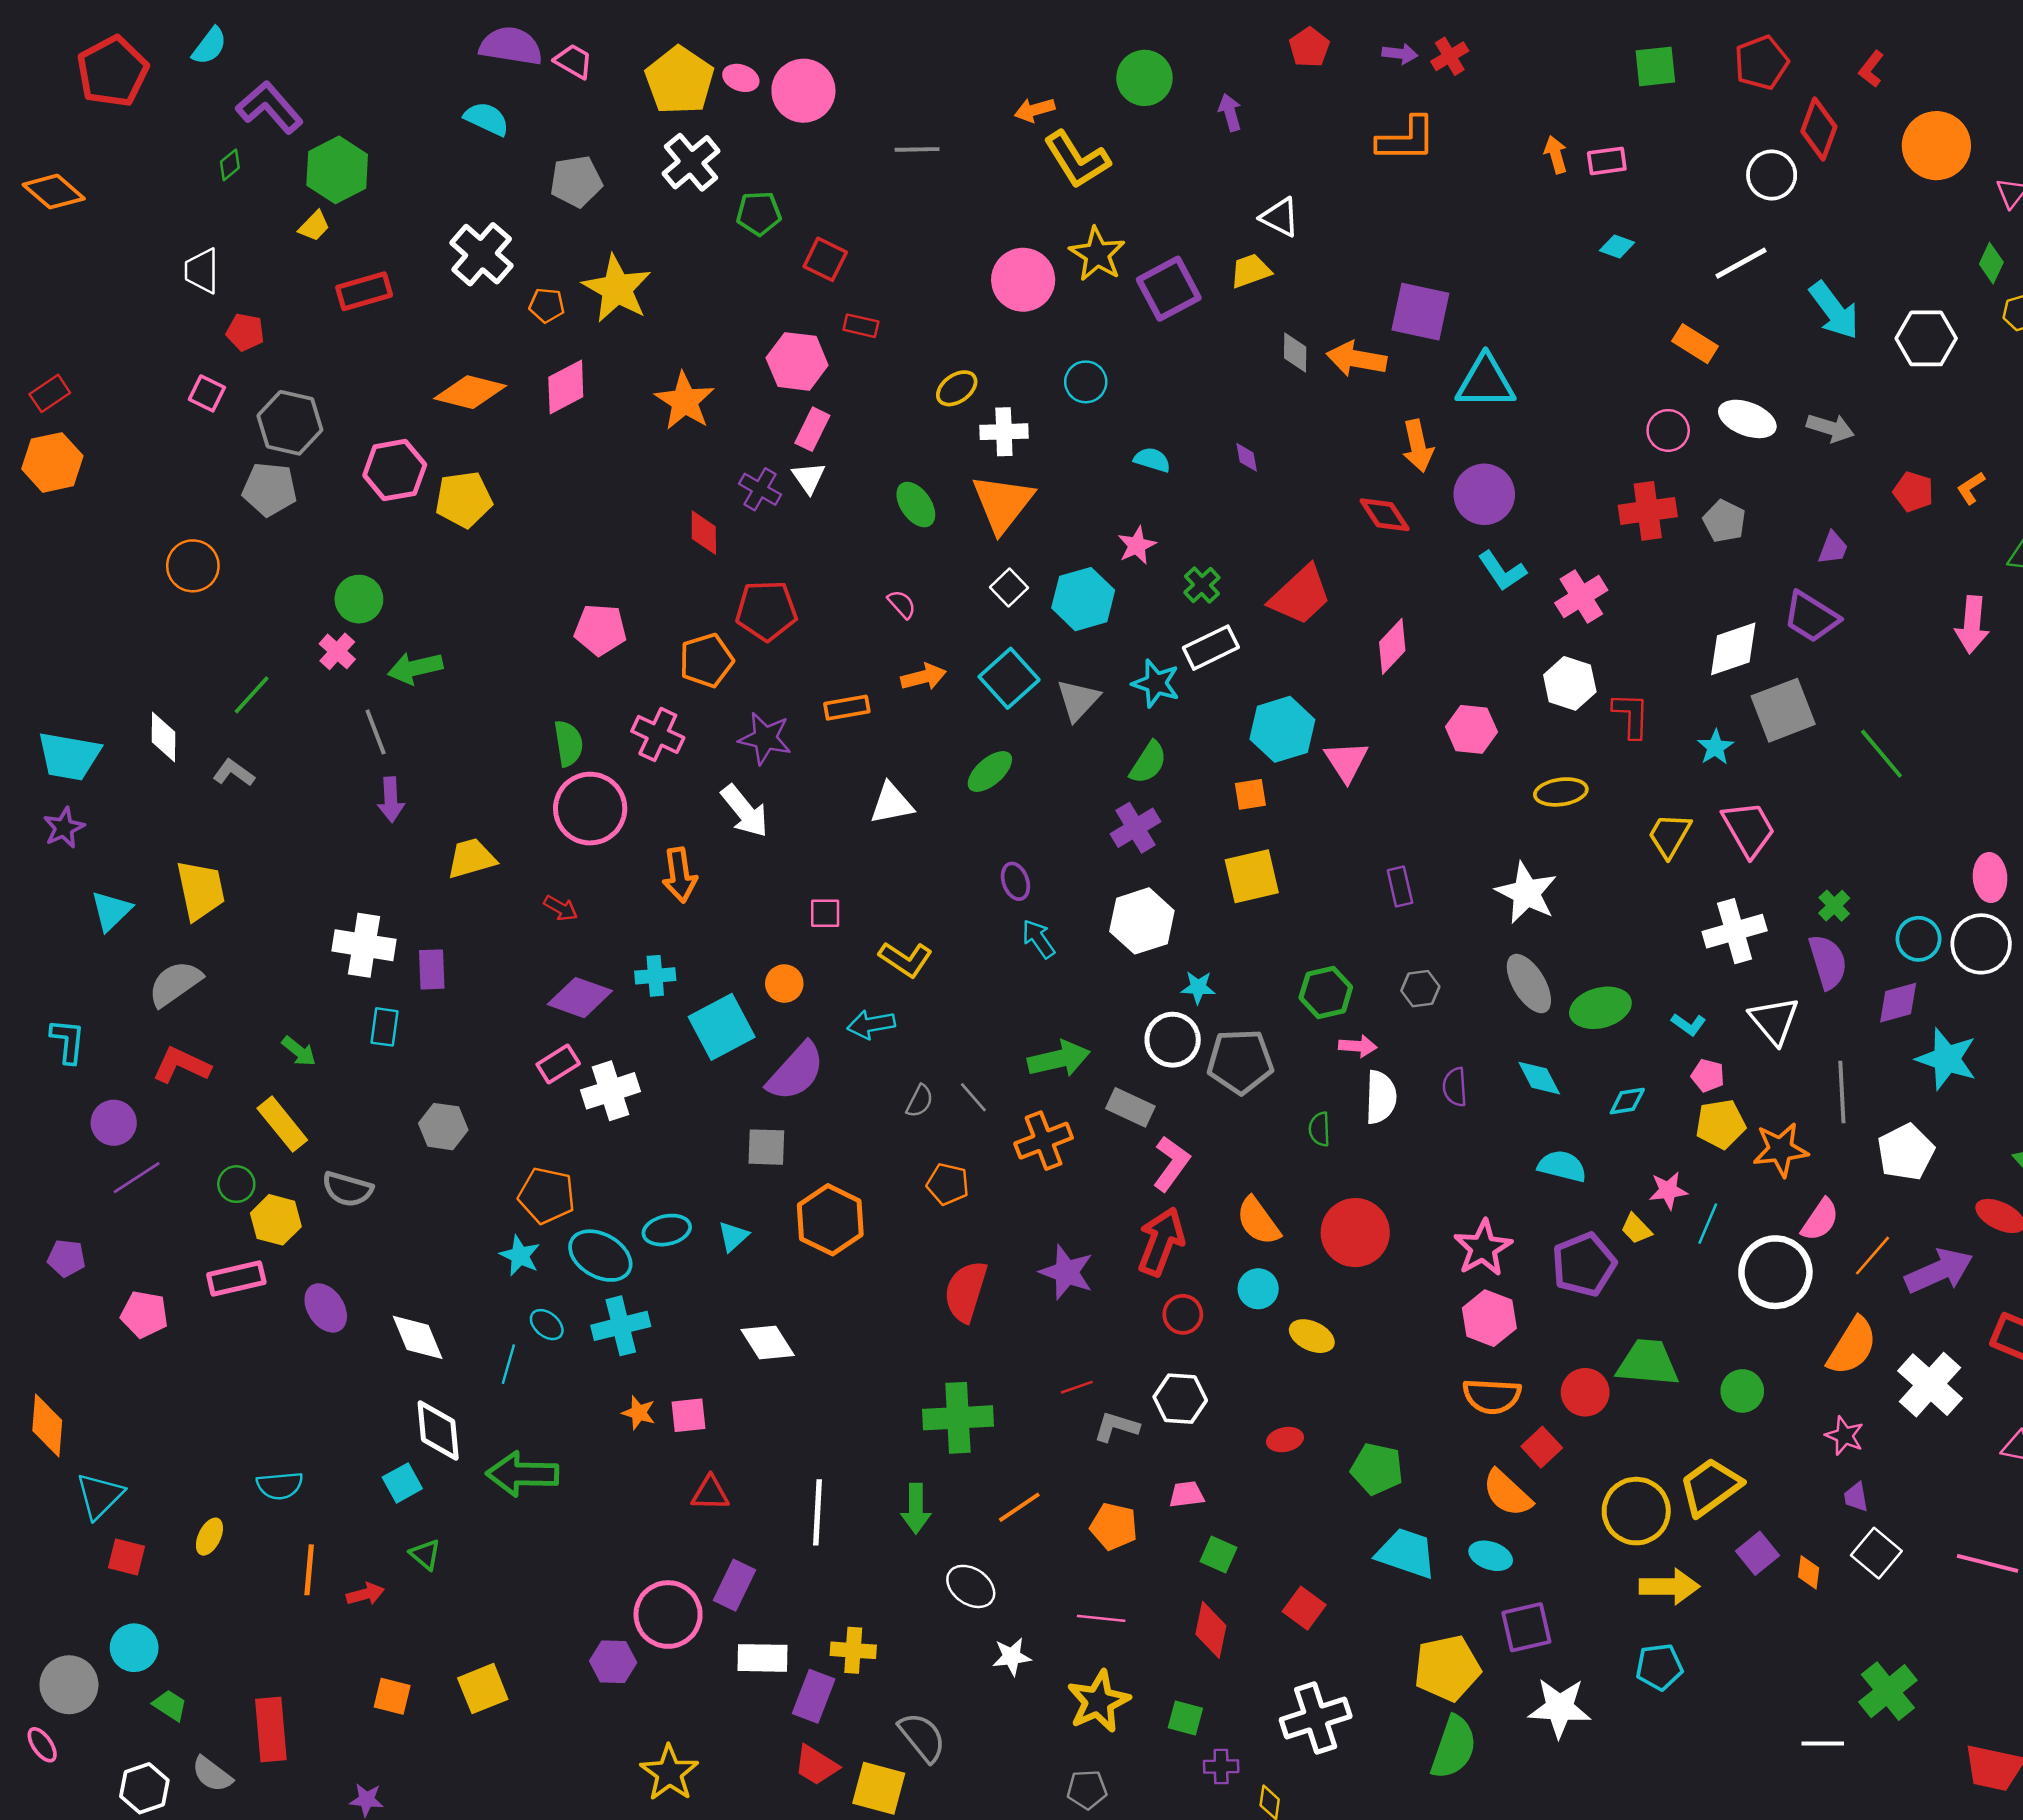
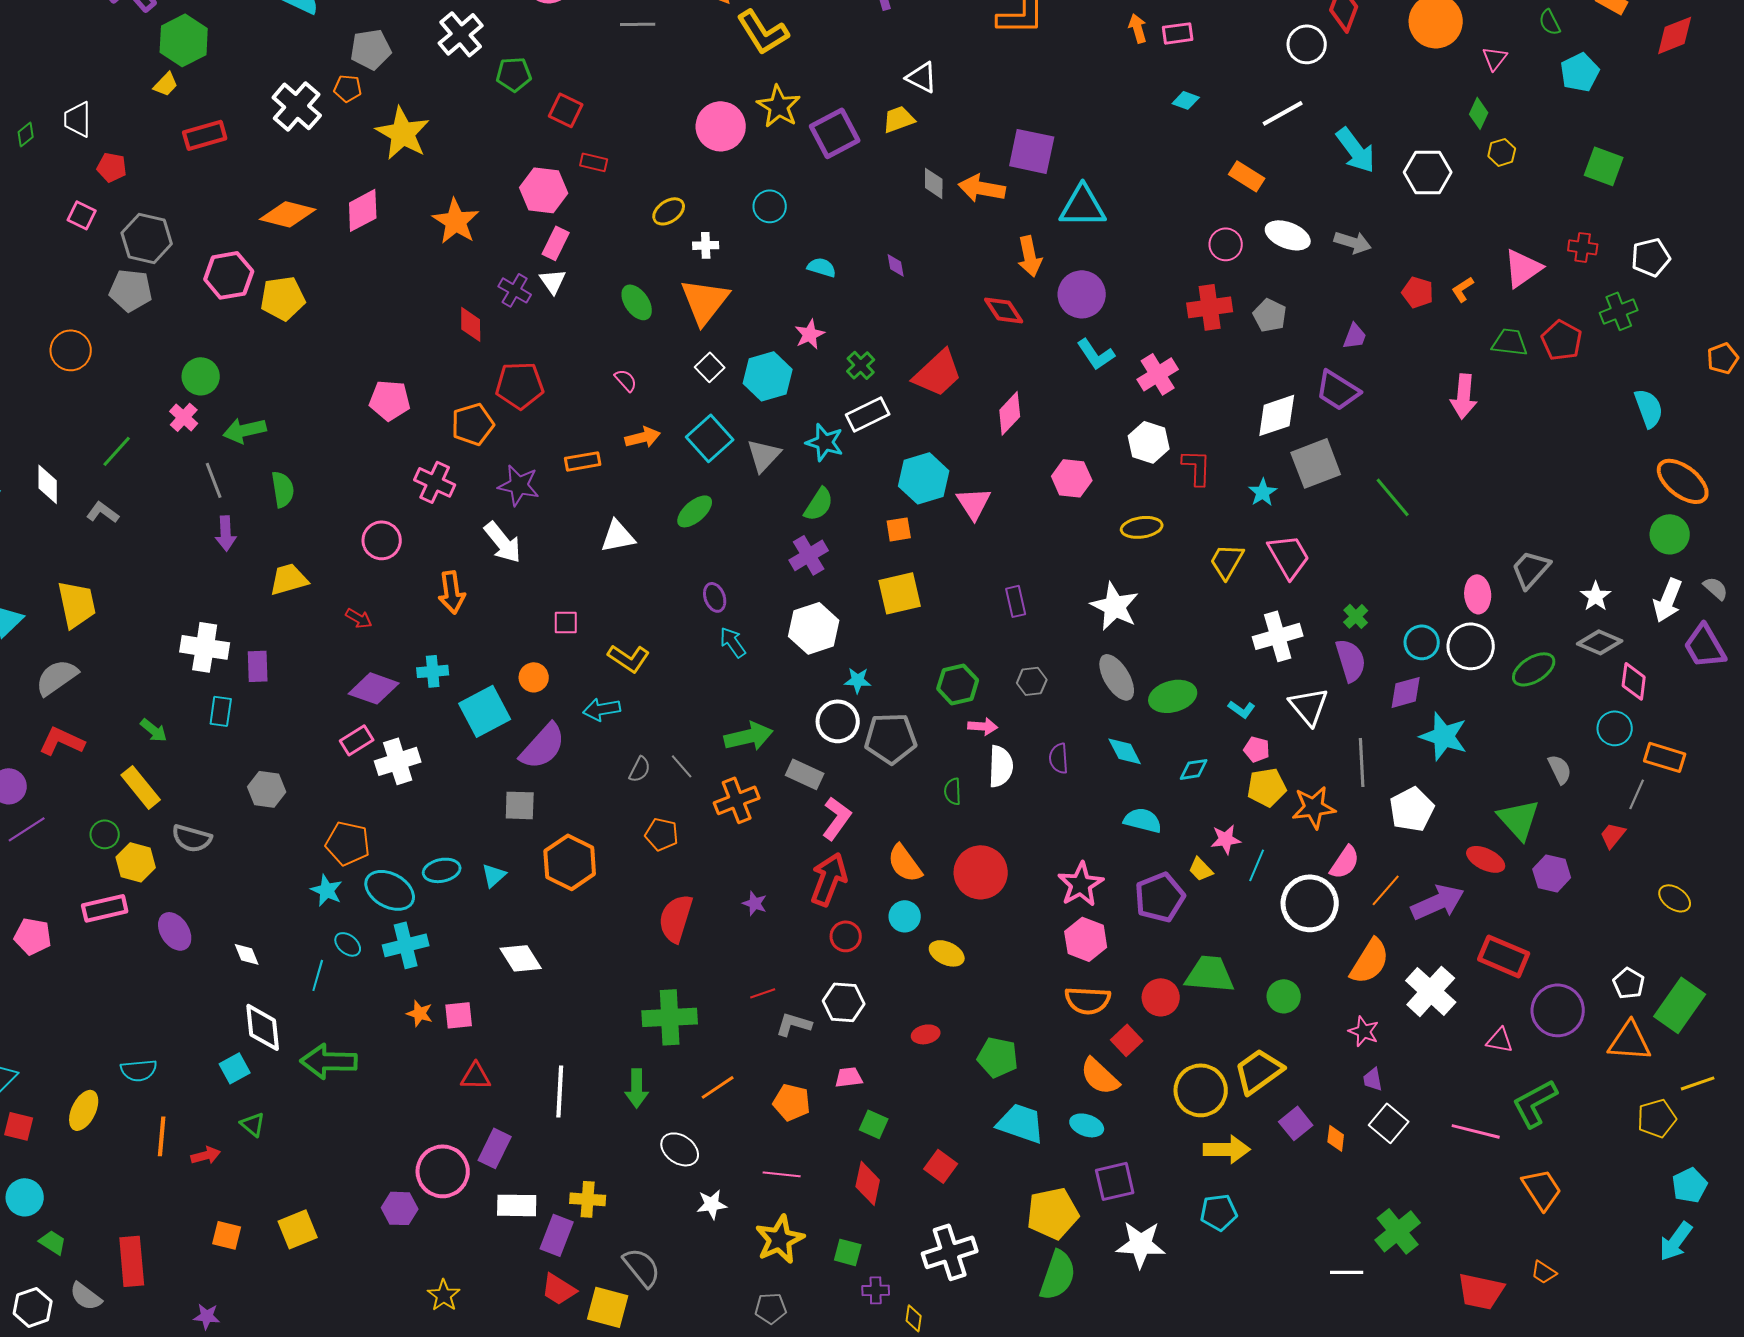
green diamond: (230, 165) -> (26, 134), moved
orange pentagon: (547, 305) -> (348, 88), moved
white cross: (1004, 432) -> (706, 245), size x0.7
green semicircle: (568, 743) -> (283, 489), moved
pink circle: (590, 809) -> (382, 540), size x0.7
purple star: (1067, 1272) -> (755, 903), size x0.6
white diamond: (418, 1337) -> (247, 954), size x0.6
yellow ellipse: (209, 1537) -> (84, 1110), size x1.4
yellow star: (669, 1773) -> (444, 1295), size x0.7

